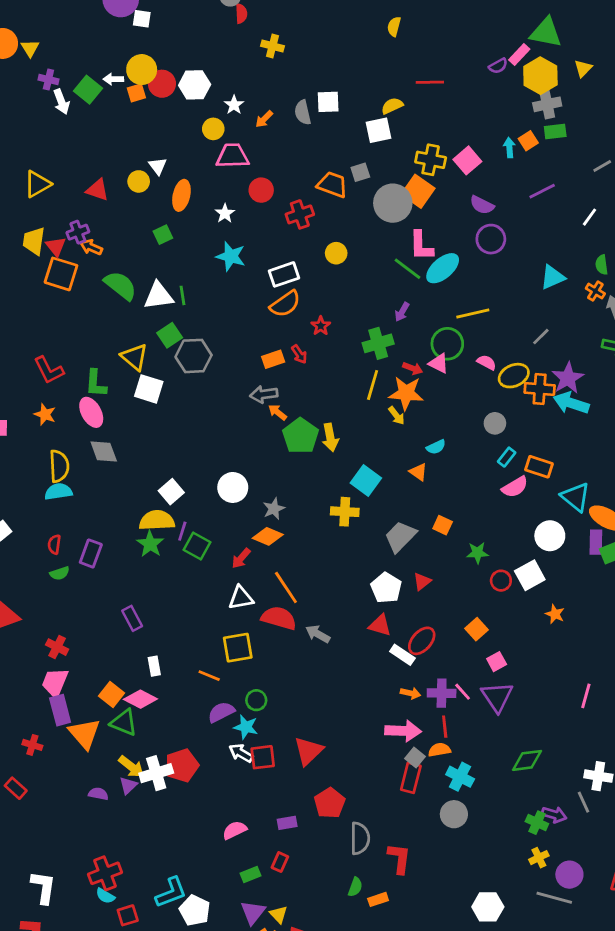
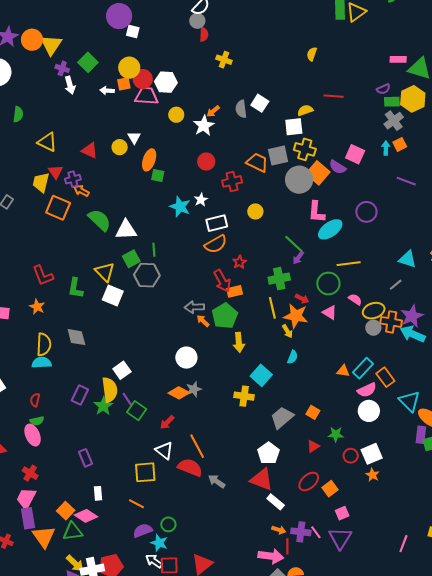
yellow triangle: (30, 48) -> (51, 45), size x1.6
pink rectangle: (519, 55) -> (398, 59), moved, turned 42
white arrow: (113, 79) -> (107, 91), moved
green square: (88, 90) -> (88, 62), moved
white square: (328, 102) -> (260, 103), turned 30
gray cross: (547, 104) -> (394, 121), moved, turned -30
white star: (234, 105) -> (204, 126), moved, size x1.5
green rectangle: (555, 131) -> (392, 102), moved
pink trapezoid: (233, 156) -> (146, 96), moved
yellow cross: (431, 160) -> (305, 149), moved
pink square: (467, 160) -> (355, 154), turned -30
gray square: (360, 172) -> (278, 155), size x1.5
yellow triangle: (37, 184) -> (47, 142), turned 50
purple line: (542, 191) -> (406, 181), turned 42
purple semicircle: (482, 205) -> (338, 167), moved
white star: (225, 213) -> (201, 200), moved
green square: (163, 235) -> (158, 176), moved, turned 32
red triangle: (56, 246) -> (56, 172), moved
green line: (407, 269) -> (294, 244), moved
cyan triangle: (553, 277) -> (408, 259), moved, turned 36
green line: (182, 295) -> (154, 250), moved
red arrow: (299, 354) -> (222, 281), size x1.6
orange rectangle: (273, 359) -> (235, 291), moved
pink triangle: (439, 363) -> (330, 312), moved
yellow line: (373, 385) -> (272, 308), turned -35
pink ellipse: (91, 412) -> (33, 435), moved
gray circle: (495, 423) -> (373, 328), moved
green pentagon: (300, 436) -> (225, 316), moved
cyan semicircle: (436, 447) -> (292, 357), moved, turned -48
cyan rectangle: (507, 457) -> (363, 368), size x1.5
orange rectangle: (539, 467) -> (385, 377), turned 30
orange triangle: (418, 472) -> (343, 371), moved, turned -32
white circle: (233, 487) -> (186, 358), moved
yellow semicircle: (157, 520) -> (110, 390), turned 80
purple line: (182, 531) -> (127, 399), turned -56
orange diamond: (268, 536) -> (179, 393), moved
white circle: (550, 536) -> (369, 411), moved
purple rectangle: (91, 553) -> (80, 395), moved
red triangle: (422, 581) -> (313, 446), moved
white triangle: (241, 598) -> (164, 451), turned 42
orange star: (555, 614) -> (373, 475), moved
red triangle: (380, 625) -> (262, 479), size x1.4
red ellipse: (422, 641) -> (309, 481), moved
yellow square: (238, 648) -> (145, 472), moved
green triangle: (124, 723) -> (73, 531), turned -35
red line: (445, 727) -> (287, 546), moved

